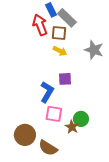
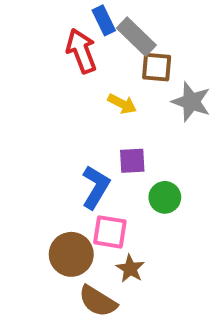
brown square: (59, 33) -> (157, 67), moved
green circle: (81, 119) -> (165, 197), moved
brown star: (72, 127) -> (130, 269), moved
brown circle: (25, 135) -> (71, 254), moved

